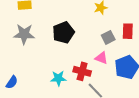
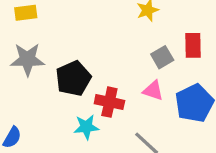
black pentagon: (63, 33) -> (73, 78), moved
red cross: (82, 71) -> (109, 102), moved

